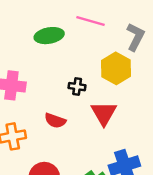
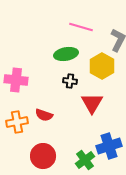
green ellipse: (49, 36) -> (66, 54), moved
red semicircle: (55, 121) -> (44, 115), moved

